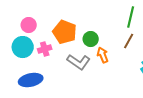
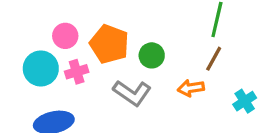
pink circle: (29, 25) -> (65, 36), moved
orange arrow: (103, 55) -> (191, 88), moved, turned -77

